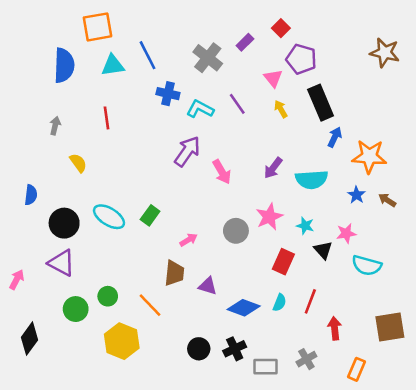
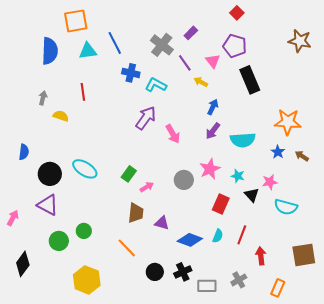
red square: (281, 28) -> (237, 13), moved
purple line: (237, 104) -> (185, 63), moved
yellow arrow: (281, 109) -> (201, 82), moved, turned -32
blue arrow: (335, 137) -> (213, 107), moved
yellow semicircle: (78, 163) -> (61, 116), moved, turned -35
green rectangle: (150, 215) -> (129, 174), moved
orange line: (150, 305) -> (127, 248), moved
yellow hexagon: (122, 341) -> (87, 280), moved

